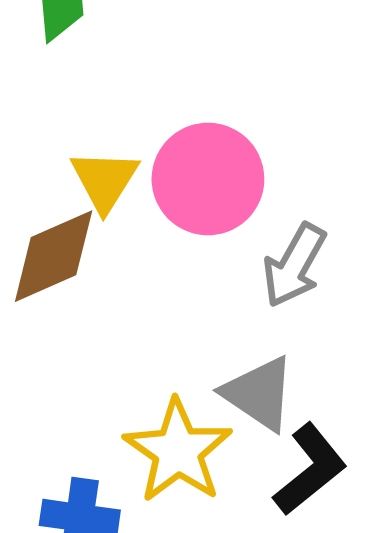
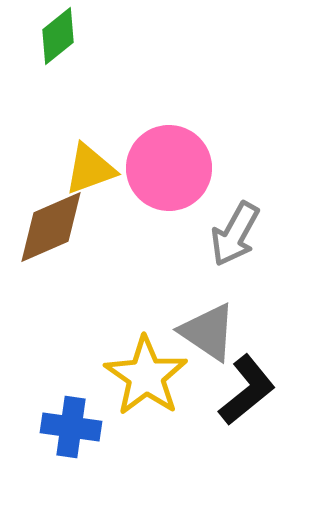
yellow triangle: (105, 180) -> (90, 169), turned 38

